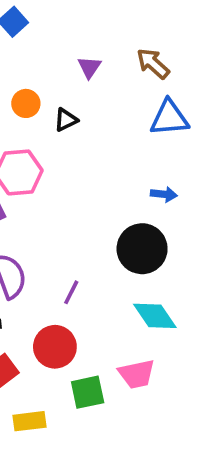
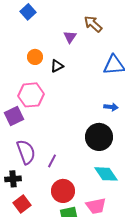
brown arrow: (153, 64) -> (93, 24), moved
purple line: (71, 292) -> (52, 161), moved
red circle: (55, 347) -> (63, 191), moved

